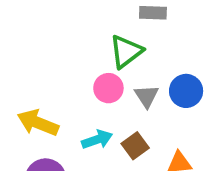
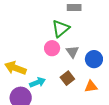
blue circle: (186, 91) -> (94, 59), moved
cyan arrow: (97, 140) -> (38, 82), moved

